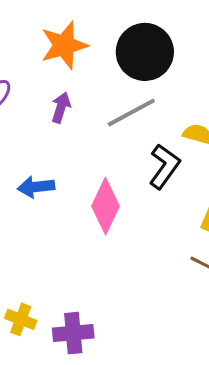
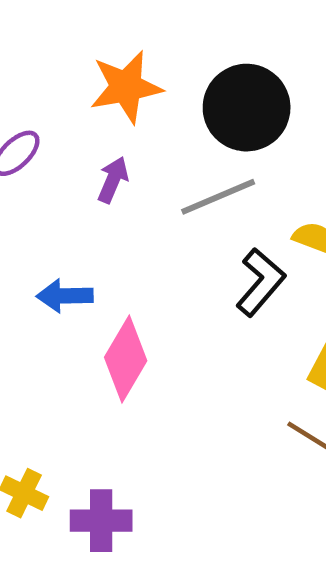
pink diamond: (105, 206) -> (126, 359), moved

